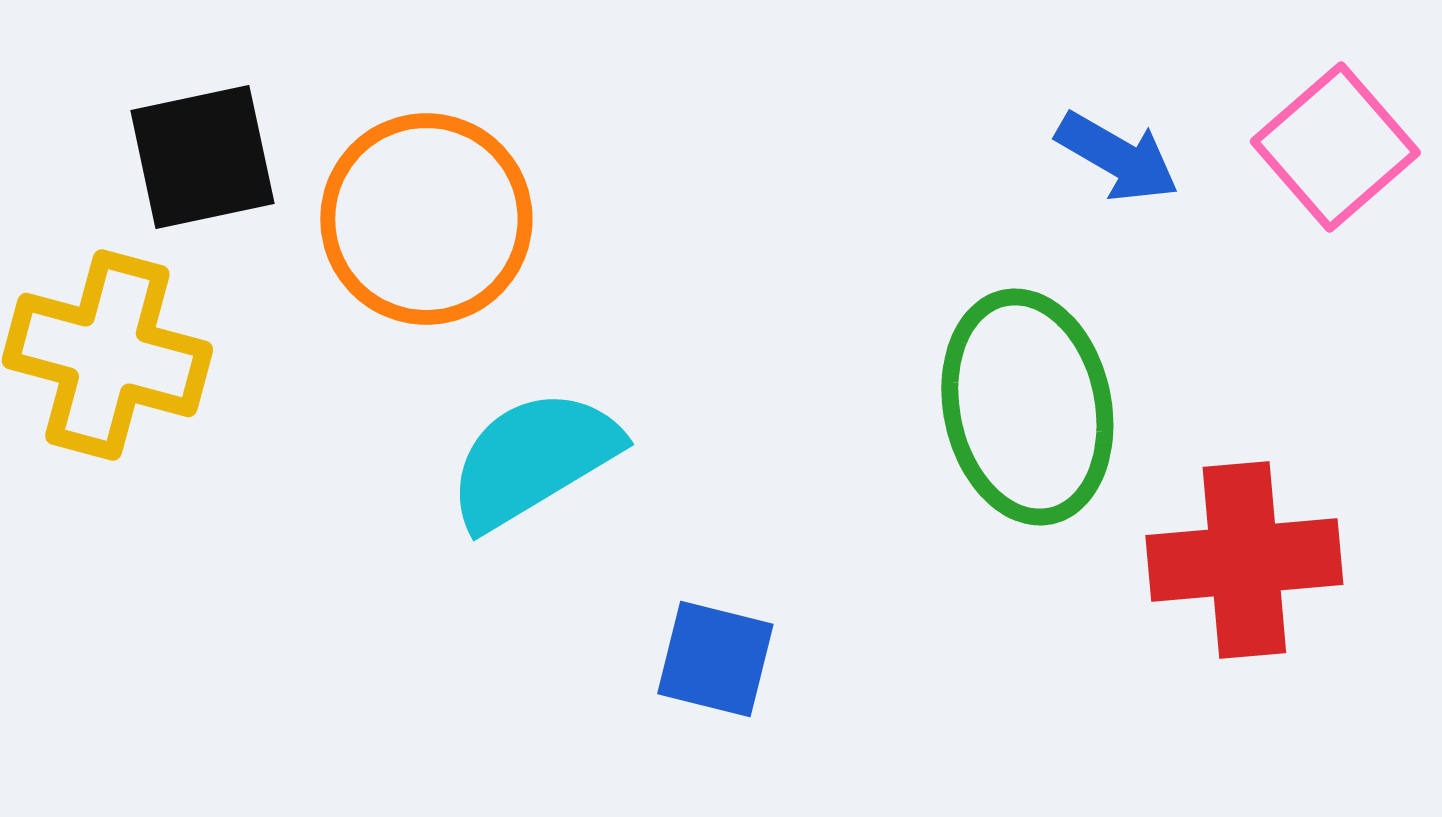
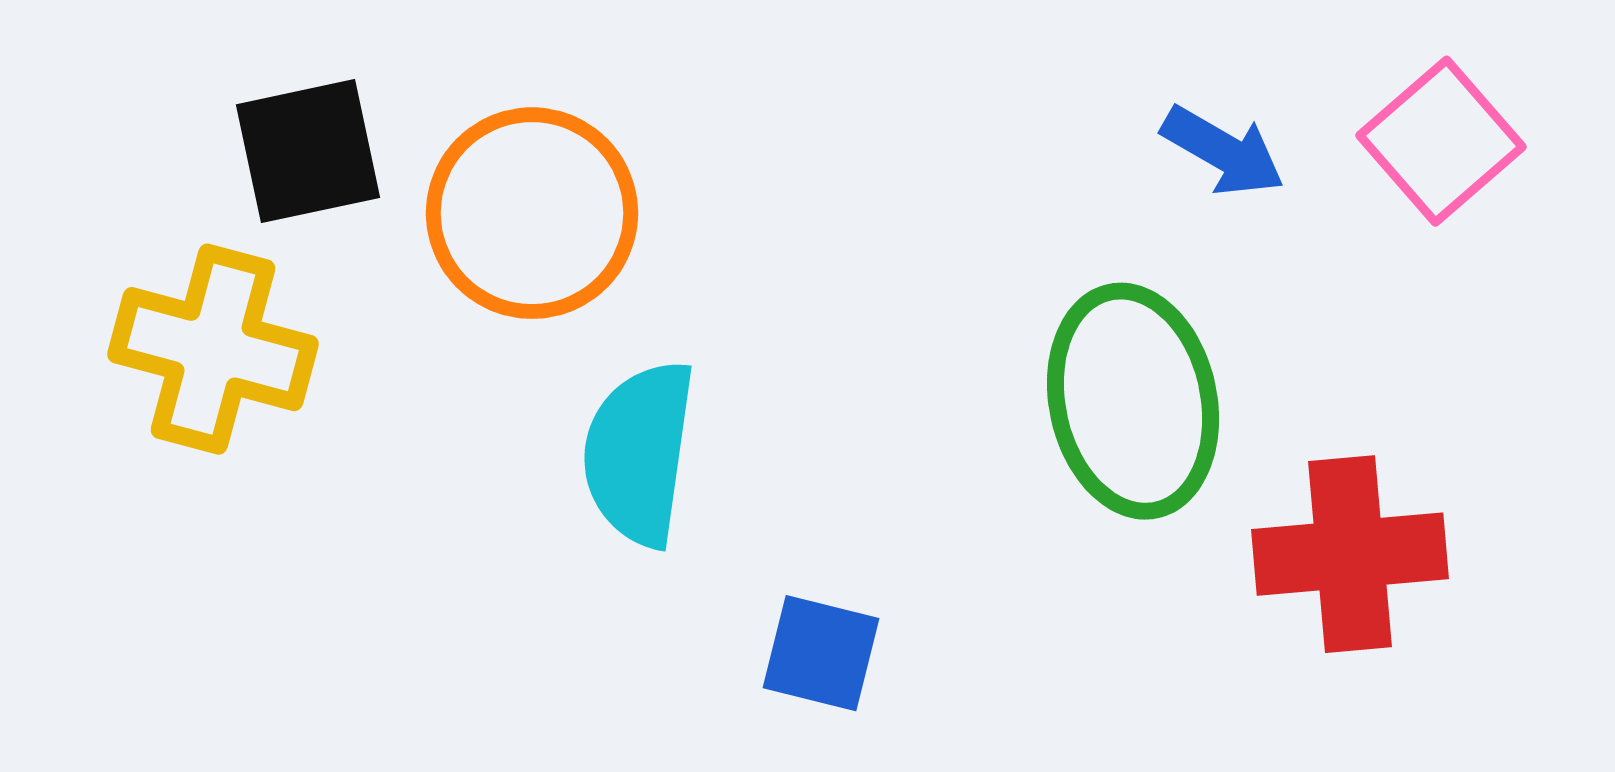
cyan semicircle: (533, 459) -> (639, 453), turned -51

